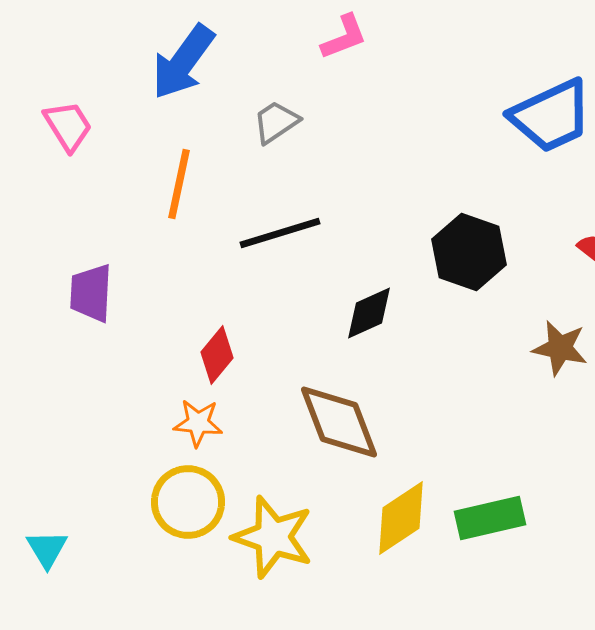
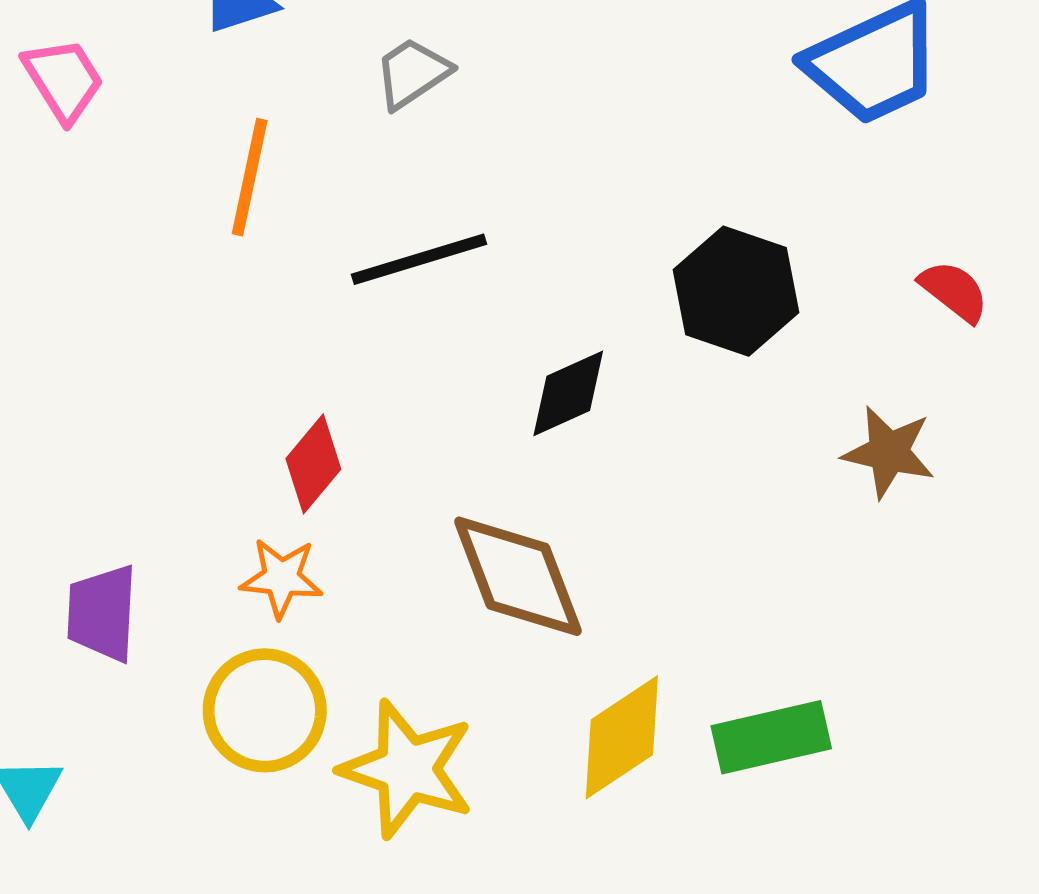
purple trapezoid: (91, 293) -> (102, 613), moved

